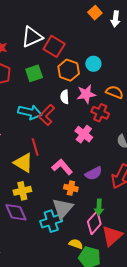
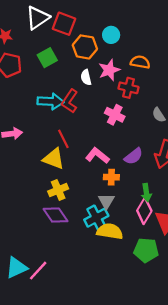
gray triangle: (63, 208) -> (106, 201), size x0.7
yellow semicircle: (76, 244) -> (110, 231), moved, size x1.6

